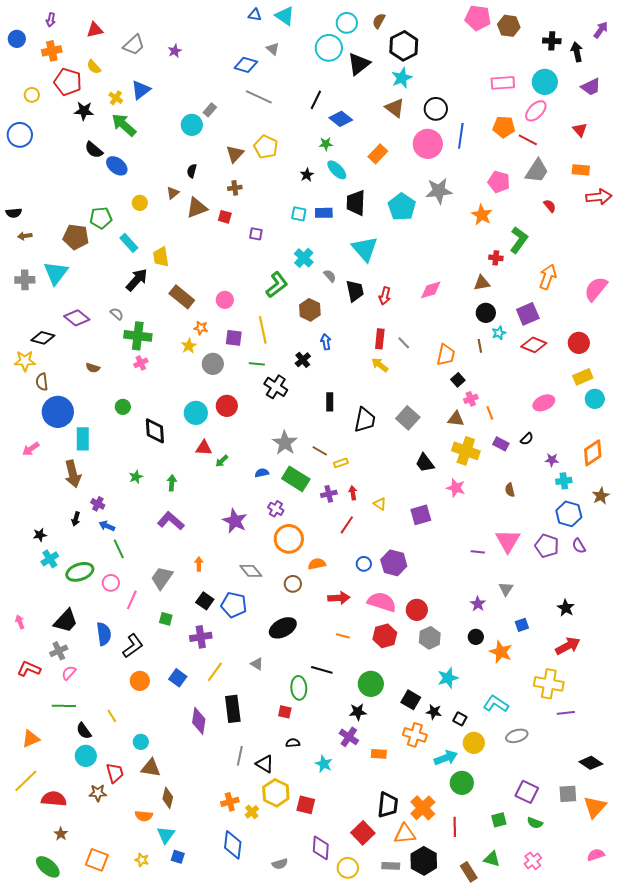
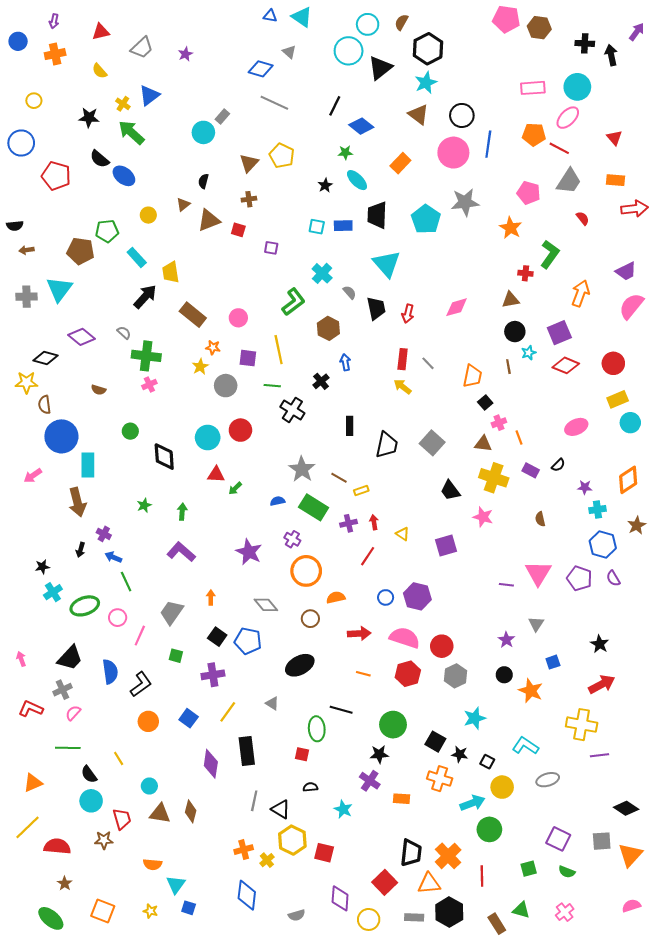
red pentagon: (68, 82) -> (56, 176), moved
purple trapezoid: (591, 87) -> (626, 271), moved
brown diamond: (168, 798) -> (191, 811), moved

